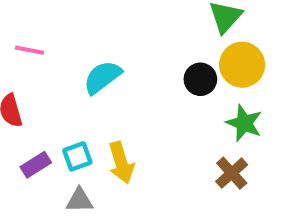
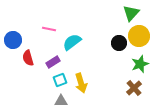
pink line: (29, 50) -> (49, 29), moved
green star: (244, 123) -> (140, 64), turned 30
purple rectangle: (36, 165) -> (53, 62), moved

